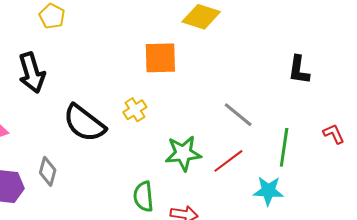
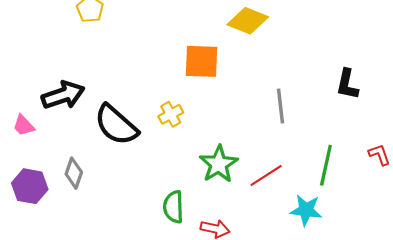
black arrow: (32, 73) -> (63, 95), moved, turned -96
gray line: (238, 115) -> (281, 106), moved, turned 40
green star: (183, 153) -> (219, 164), turned -30

